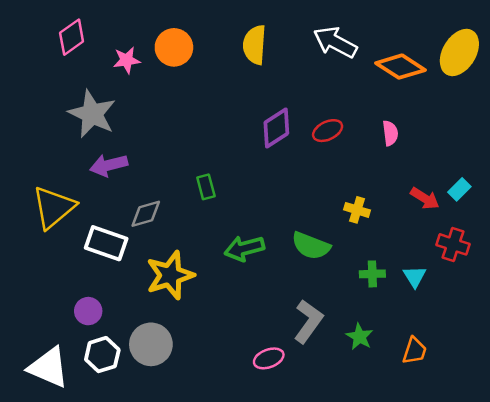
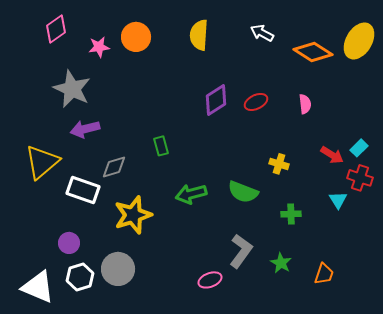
white arrow: (335, 42) -> (262, 33), size x0.7
red cross: (453, 244) -> (360, 178), moved
cyan triangle: (415, 276) -> (338, 200), moved

